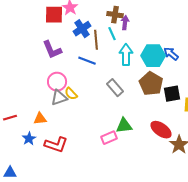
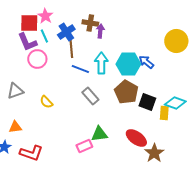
blue cross: (82, 29) -> (66, 32), moved
cyan line: (112, 34) -> (44, 36), moved
purple L-shape: (52, 50) -> (27, 42), moved
blue line: (87, 61) -> (80, 69), moved
pink circle: (57, 82) -> (37, 59), moved
black square: (172, 94) -> (147, 102), turned 30
gray triangle: (59, 98) -> (15, 91), moved

